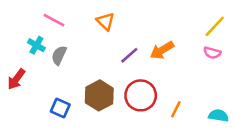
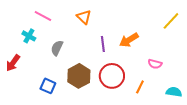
pink semicircle: (212, 53) -> (155, 64), moved
gray semicircle: (59, 55) -> (57, 48), moved
purple line: (129, 55) -> (103, 44), turned -56

